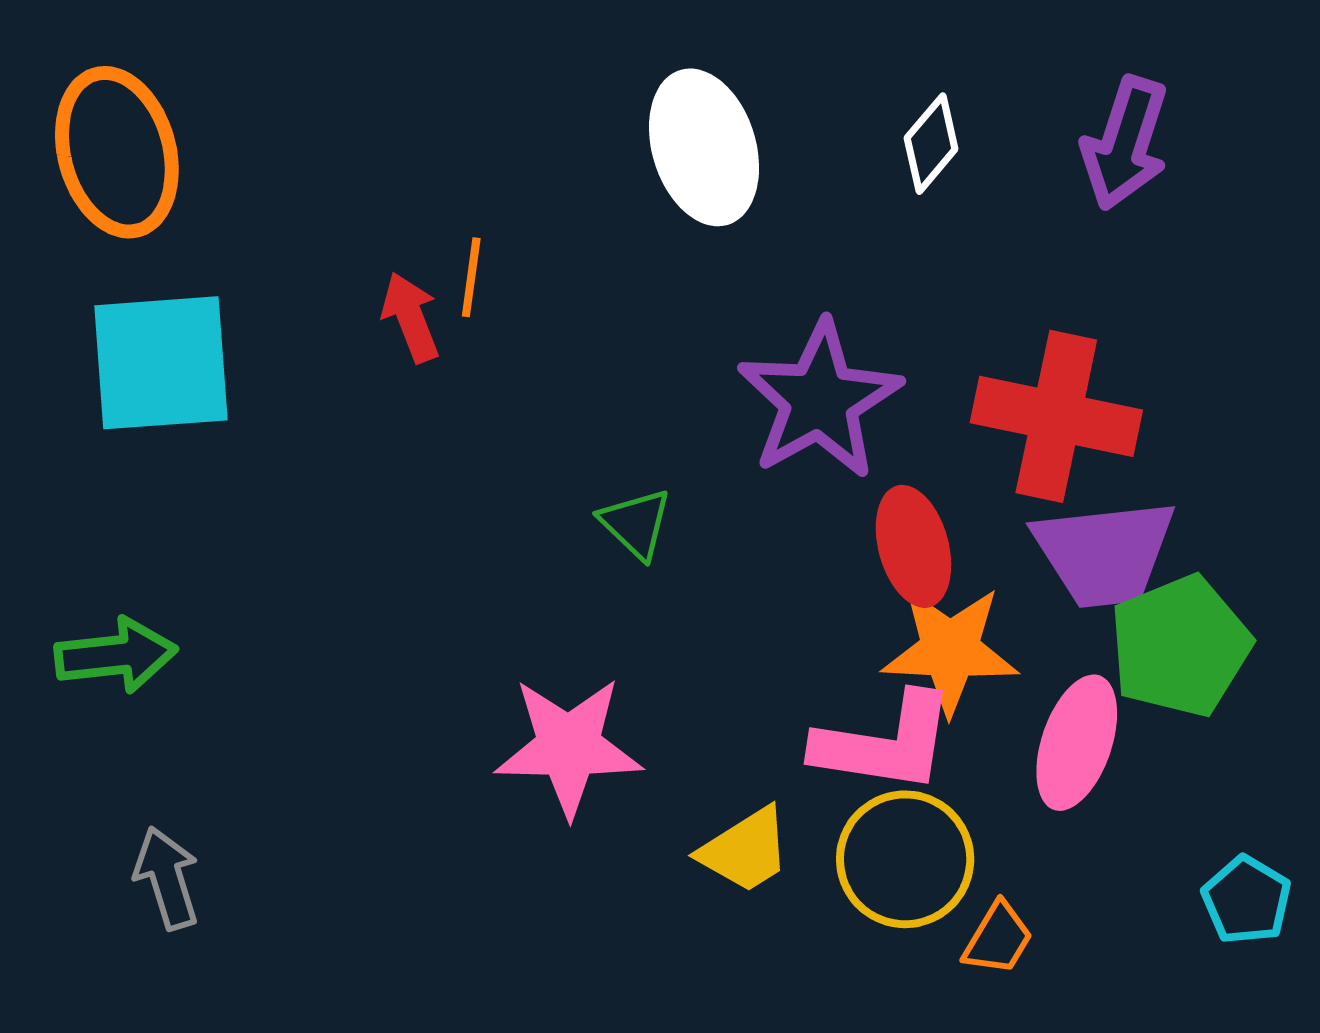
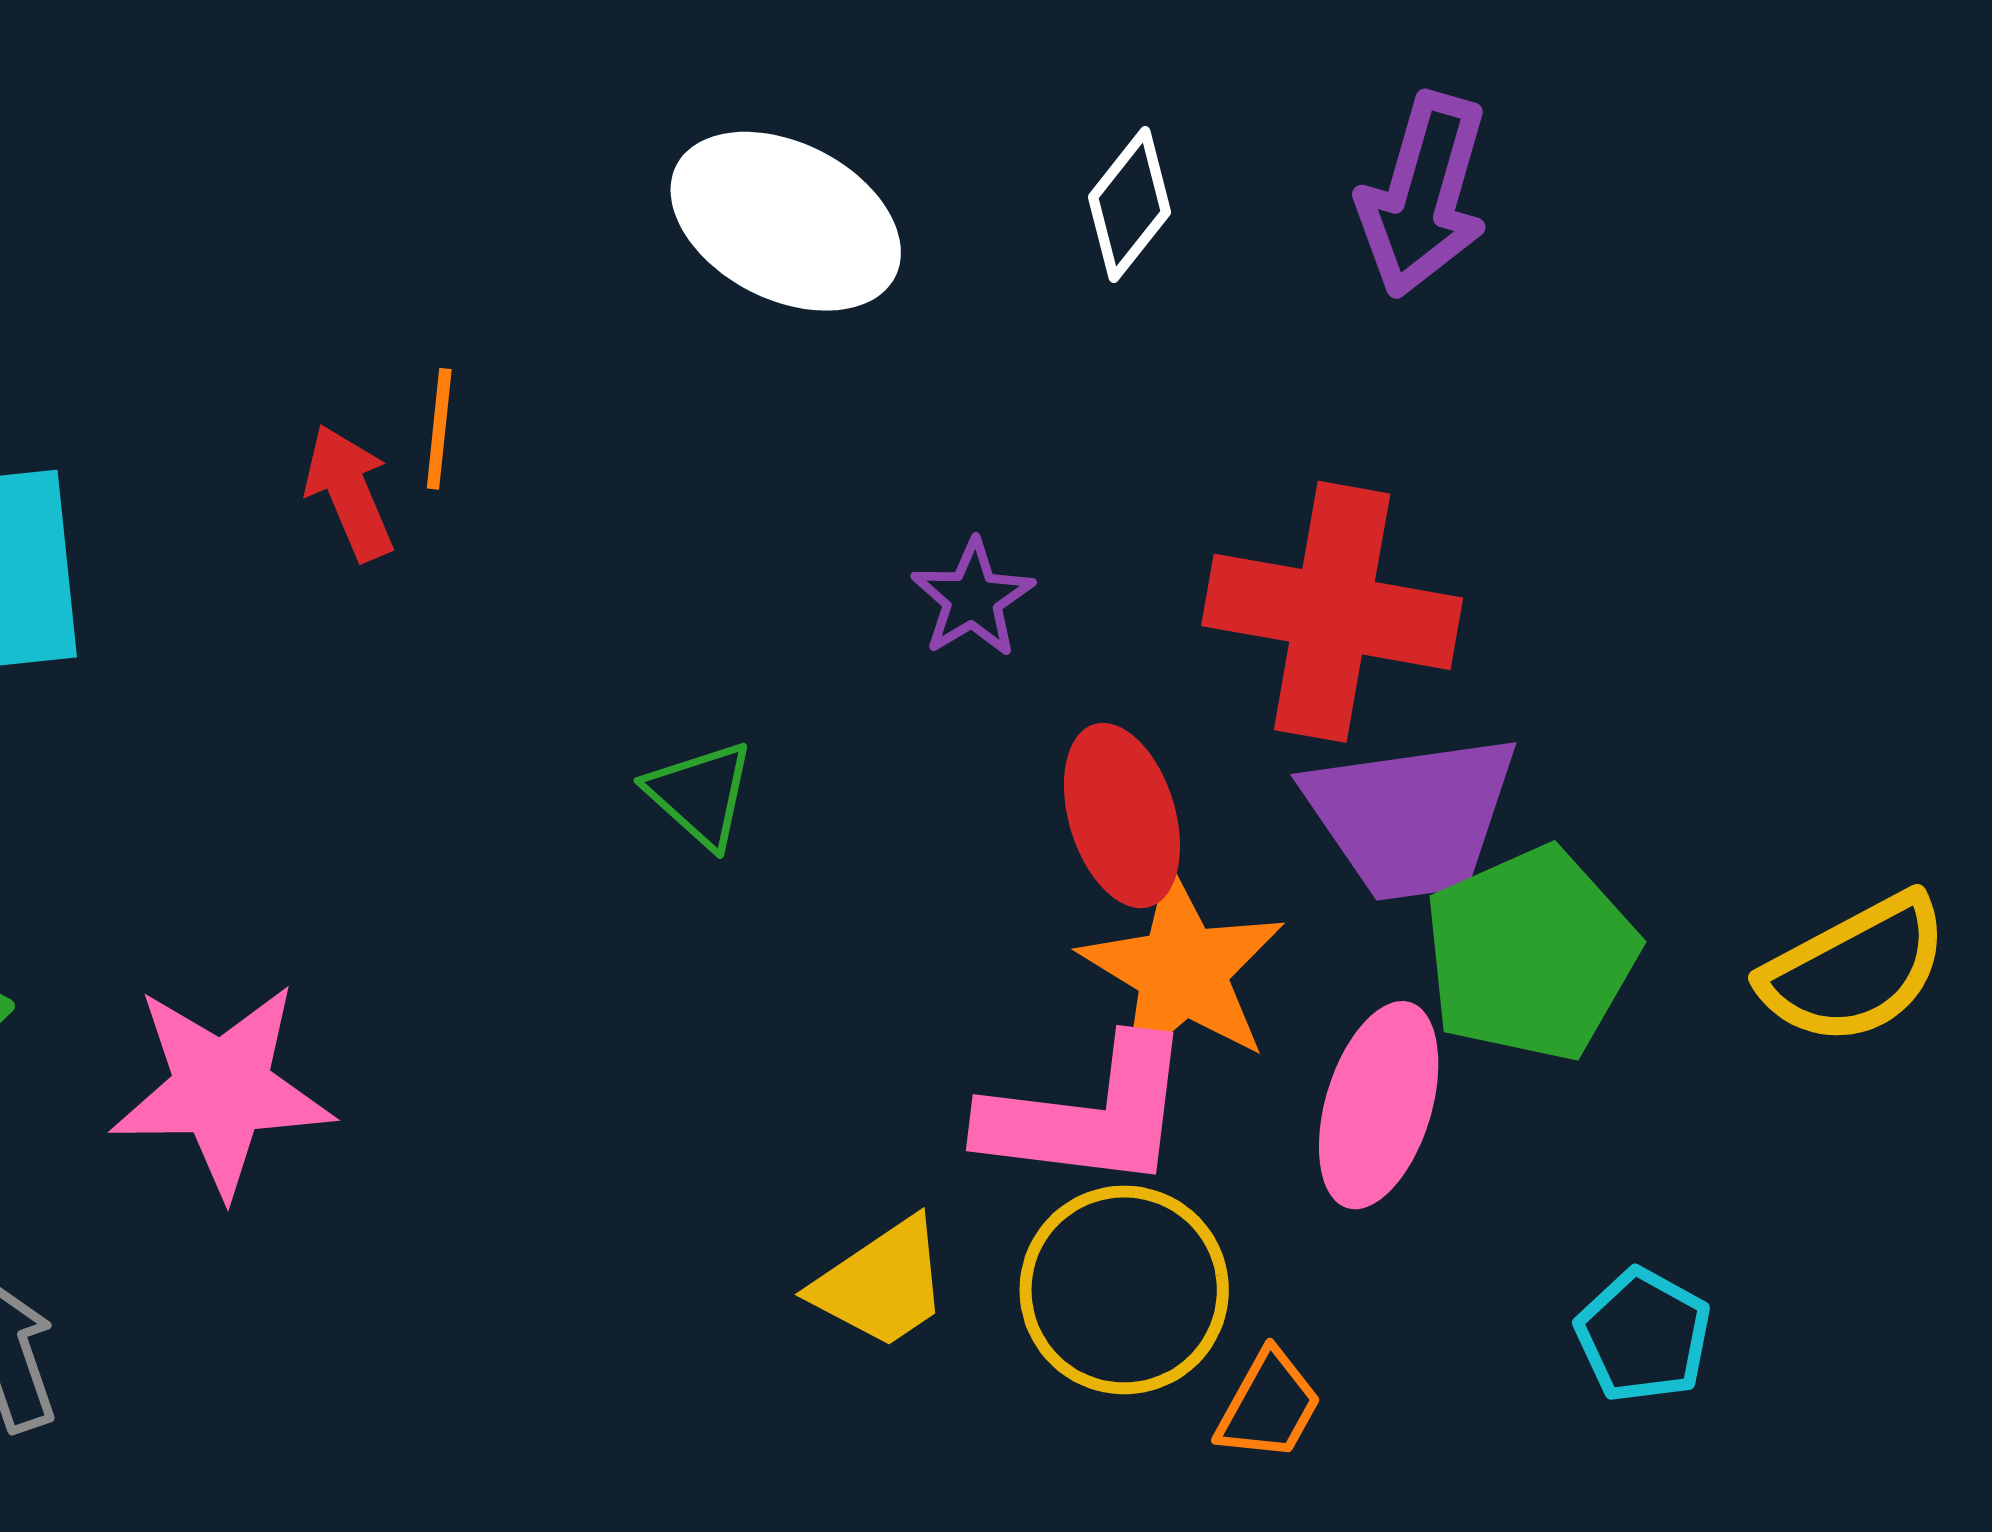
white ellipse: (704, 147) -> (786, 221), turned -44
purple star: (819, 400) -> (973, 598), size x0.5
orange star: (950, 650) -> (1182, 971), turned 30
pink star: (569, 747) -> (222, 1089), moved

